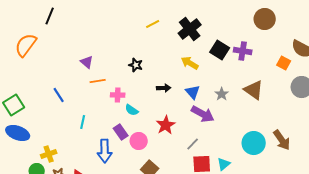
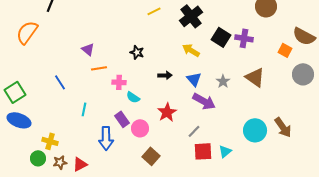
yellow cross: (49, 154) -> (50, 141), turned 35

